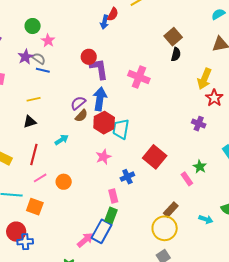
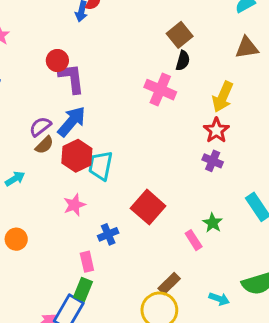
pink cross: (139, 77) -> (160, 90), moved
red star: (214, 98) -> (216, 130), moved
blue arrow: (100, 99) -> (72, 122), turned 30

